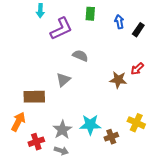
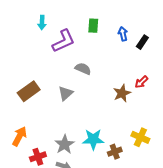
brown star: (118, 80) -> (122, 93), turned -30
brown rectangle: (34, 97) -> (29, 91), moved, turned -35

